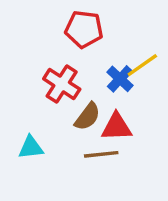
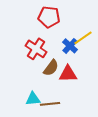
cyan triangle: (31, 147) -> (33, 99), moved
brown line: (101, 154) -> (50, 104), moved

